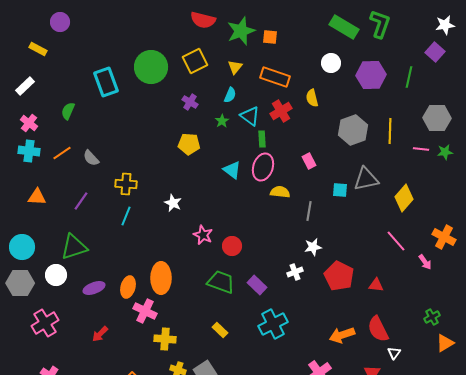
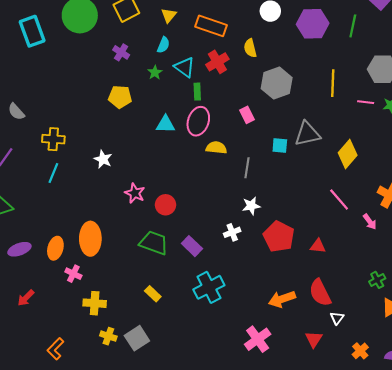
gray hexagon: (353, 130) -> (277, 83), moved
cyan triangle: (232, 170) -> (166, 124), turned -36
pink cross: (145, 311) -> (73, 274), size x0.7

